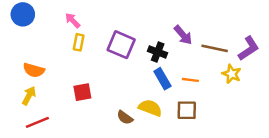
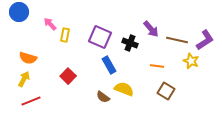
pink arrow: (73, 20) -> (50, 24), moved
blue rectangle: (162, 79) -> (109, 65), moved
red square: (82, 92) -> (68, 76), turned -35
brown square: (187, 110) -> (166, 91), moved, turned 30

